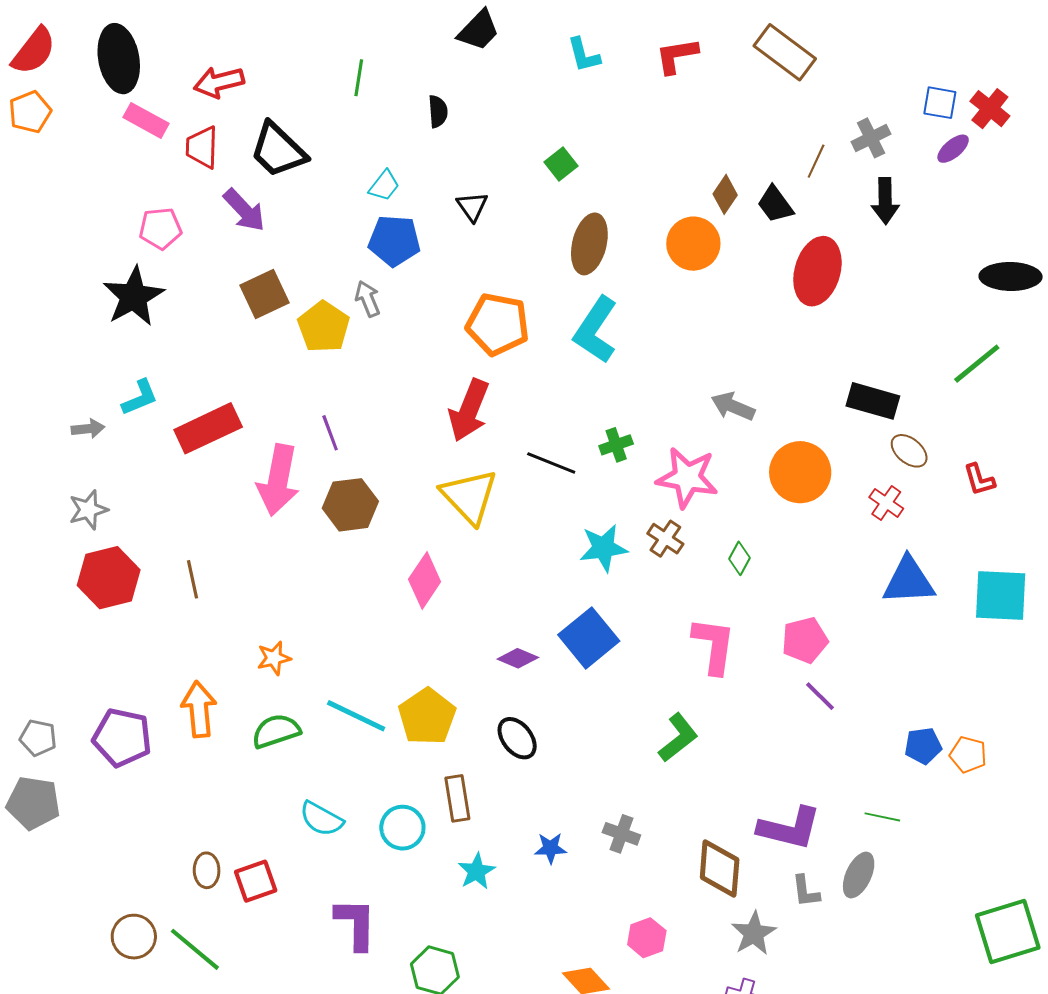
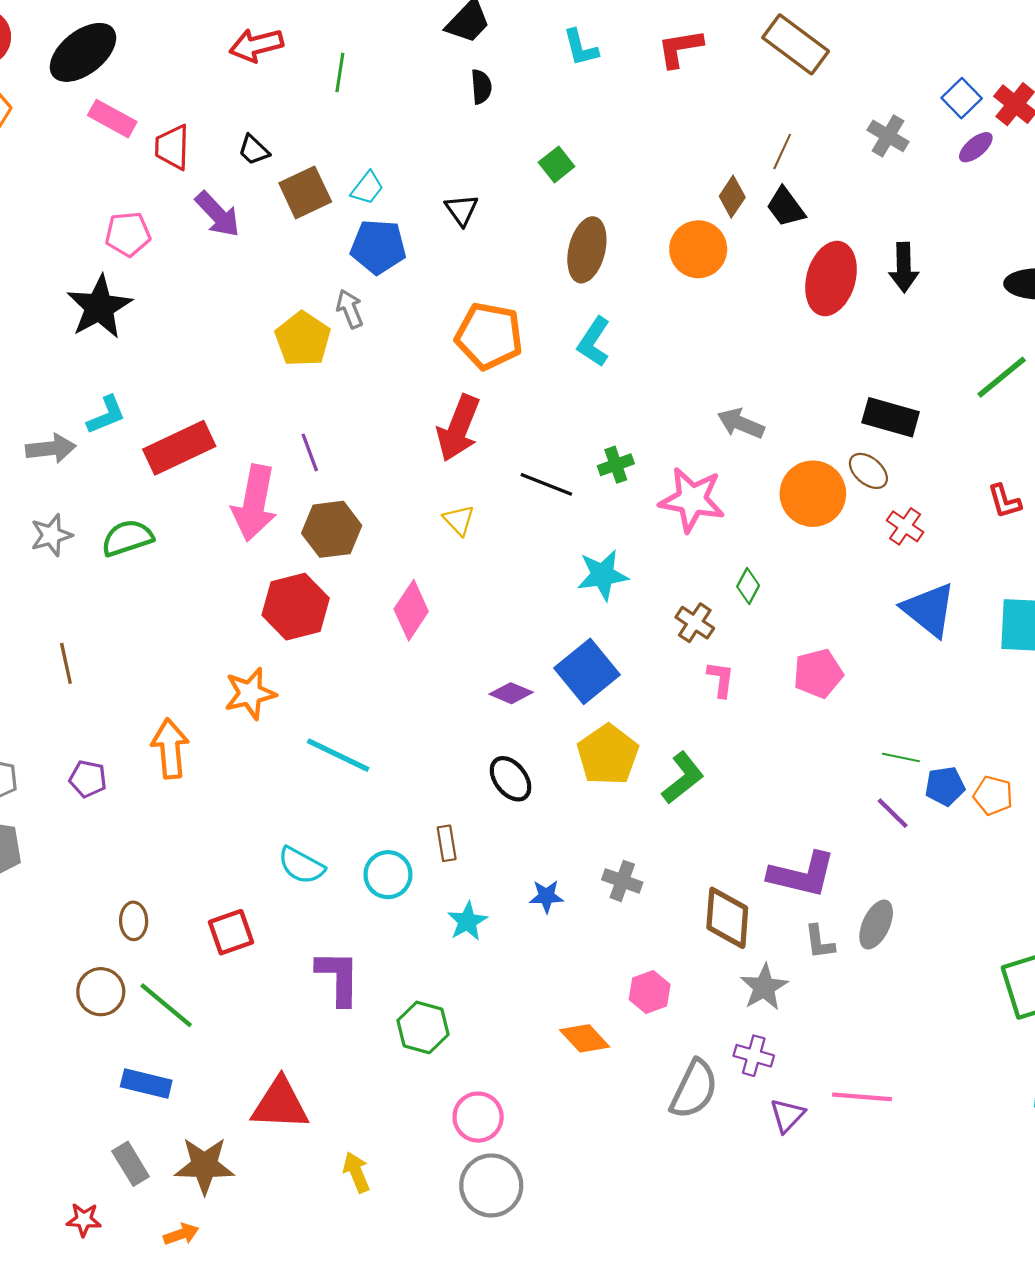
black ellipse: (119, 59) -> (83, 52), turned 62
red arrow: (219, 82) -> (256, 45), moved
blue square: (940, 103) -> (962, 98), turned 36
black semicircle: (438, 111) -> (481, 87), moved
gray cross: (871, 138) -> (888, 136), turned -33
black trapezoid: (278, 150) -> (254, 150), size x0.5
brown line: (816, 161) -> (782, 151), moved
black arrow: (885, 201) -> (904, 267), moved
brown square: (265, 294) -> (305, 192), moved
cyan L-shape: (596, 330) -> (594, 342), size x0.7
gray arrow: (88, 429) -> (51, 448), size x1.4
brown ellipse: (909, 451) -> (868, 471), moved
yellow triangle: (469, 496) -> (459, 520), size x0.5
brown cross: (665, 539) -> (695, 623), moved
red hexagon: (109, 578) -> (296, 607), moved
brown line: (193, 579) -> (66, 663), moved
blue triangle: (909, 581) -> (929, 610), turned 42
pink L-shape: (714, 646) -> (721, 679), size x0.6
orange star: (274, 658) -> (250, 693), size x1.4
purple line: (820, 696) -> (893, 813), moved
yellow pentagon: (427, 717) -> (608, 755), moved
green semicircle: (276, 731) -> (127, 538), moved
purple pentagon: (122, 738) -> (88, 779), size x0.6
brown rectangle: (457, 798) -> (447, 843), size x0.7
green line: (882, 817) -> (901, 757), moved
brown ellipse: (207, 870) -> (134, 921), moved

